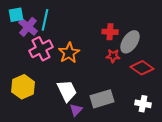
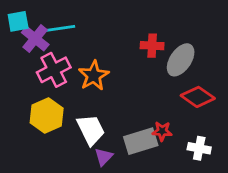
cyan line: (45, 20) -> (59, 29), turned 70
red star: (113, 56) -> (162, 131), moved
yellow hexagon: (23, 87) -> (47, 115), moved

